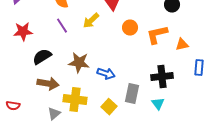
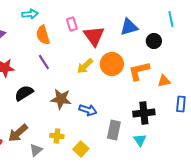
yellow arrow: (91, 21) -> (85, 66), moved
orange circle: (130, 28) -> (112, 64), size x1.5
brown arrow: (48, 84) -> (18, 133), moved, turned 130
yellow cross: (75, 100) -> (57, 136), size x0.6
yellow square: (109, 107) -> (81, 149), moved

